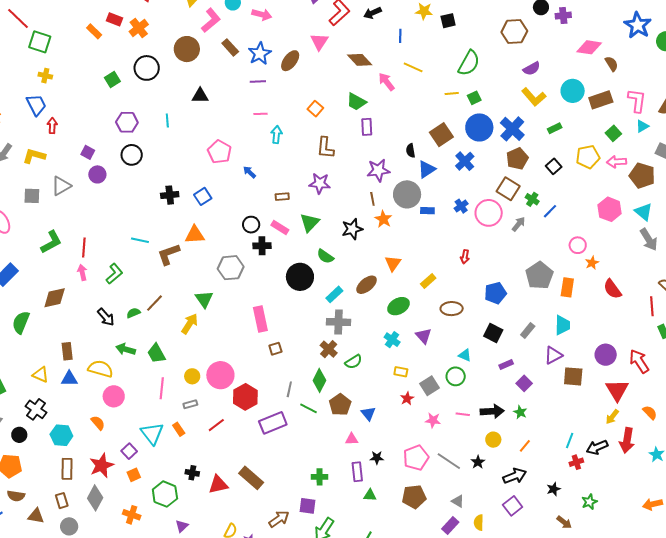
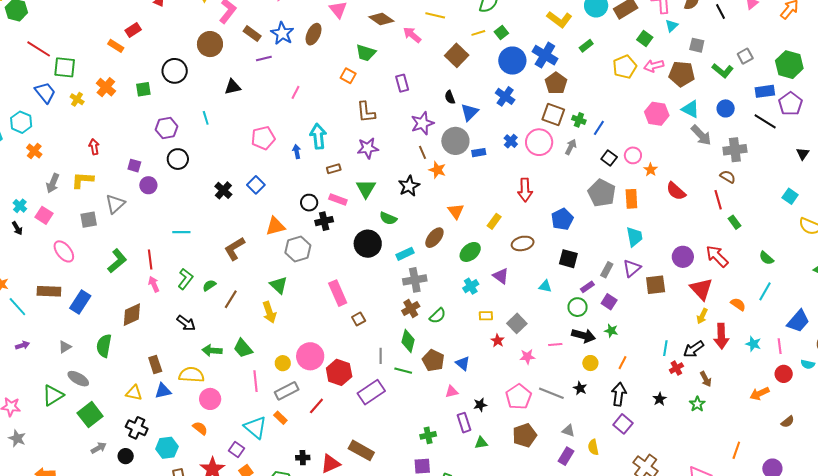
red rectangle: (114, 19) -> (133, 30), turned -42
orange cross: (139, 28) -> (106, 87), moved
yellow cross: (45, 76) -> (77, 99), turned 32
green square: (112, 80) -> (143, 89), turned 35
purple line: (258, 81) -> (264, 58), moved
green trapezoid: (356, 102) -> (366, 53), moved
blue trapezoid: (36, 105) -> (45, 93), moved
pink line: (261, 114) -> (296, 92), turned -48
cyan arrow: (276, 135) -> (318, 136), moved, size x1.4
brown square: (441, 135) -> (457, 55), moved
pink pentagon: (219, 152) -> (263, 138), turned -30
black square: (554, 166) -> (609, 158), moved
blue arrow: (249, 172) -> (297, 152), turned 48
black cross: (170, 195) -> (223, 190), turned -30
orange triangle: (195, 235) -> (275, 226), moved
cyan line: (140, 240) -> (181, 232), moved
red arrow: (465, 257) -> (525, 190), size x1.6
cyan rectangle: (334, 294) -> (405, 254), turned 30
green semicircle: (133, 313) -> (209, 285), moved
yellow arrow: (190, 324) -> (269, 312), turned 140
gray rectangle: (528, 331) -> (607, 270), moved
cyan cross: (392, 340) -> (471, 286), turned 35
brown cross: (329, 349) -> (411, 308), turned 30
green circle: (456, 376) -> (578, 307), moved
gray rectangle: (190, 404) -> (287, 391), size x1.6
black arrow: (492, 411) -> (584, 336), turned 30
black arrow: (515, 476) -> (619, 394), turned -50
brown arrow: (564, 522) -> (706, 379), moved, turned 35

